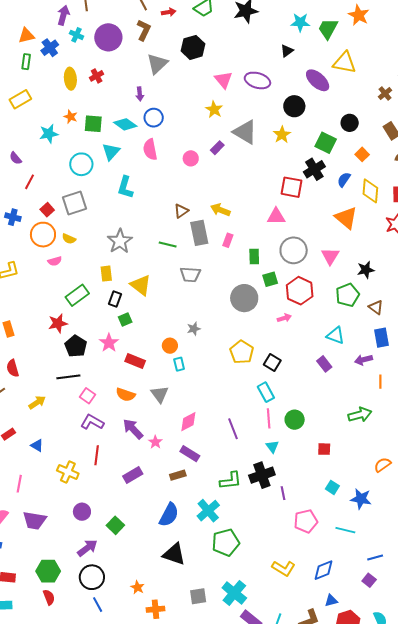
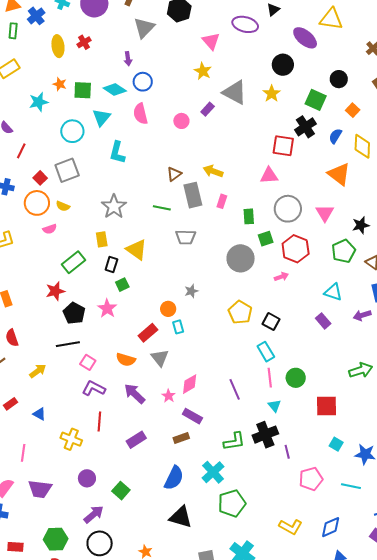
purple ellipse: (257, 80) -> (245, 24), moved
red rectangle: (135, 361) -> (148, 333), moved, turned -60
pink star: (155, 442) -> (169, 396), moved
red square: (324, 449) -> (326, 406), size x1.6

